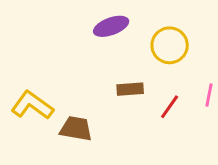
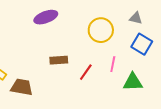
yellow circle: (170, 45) -> (101, 30), moved

